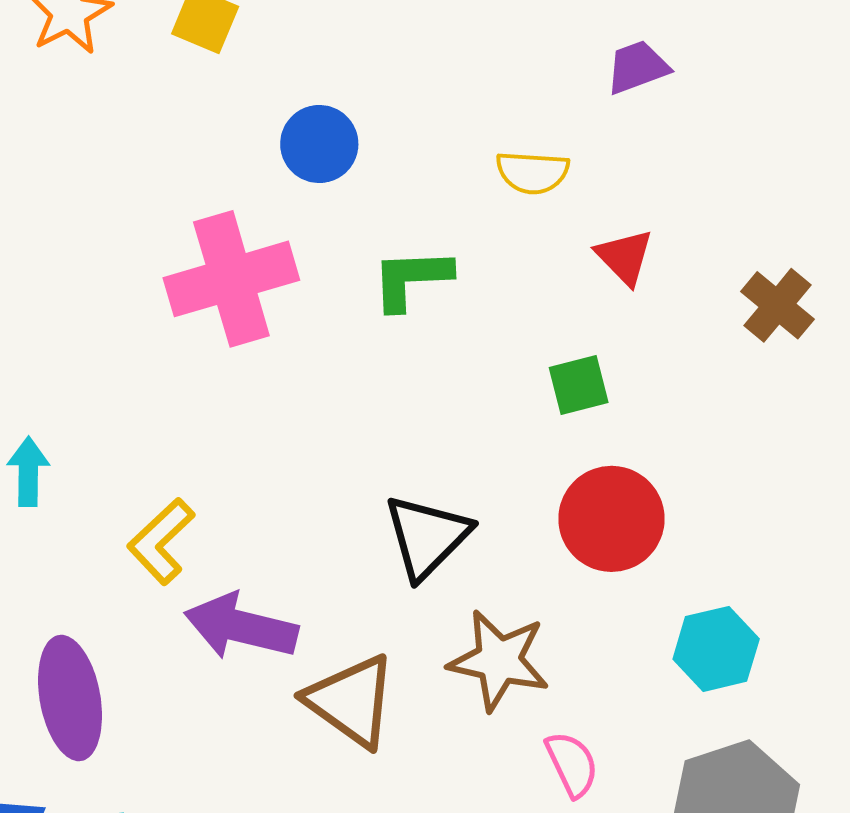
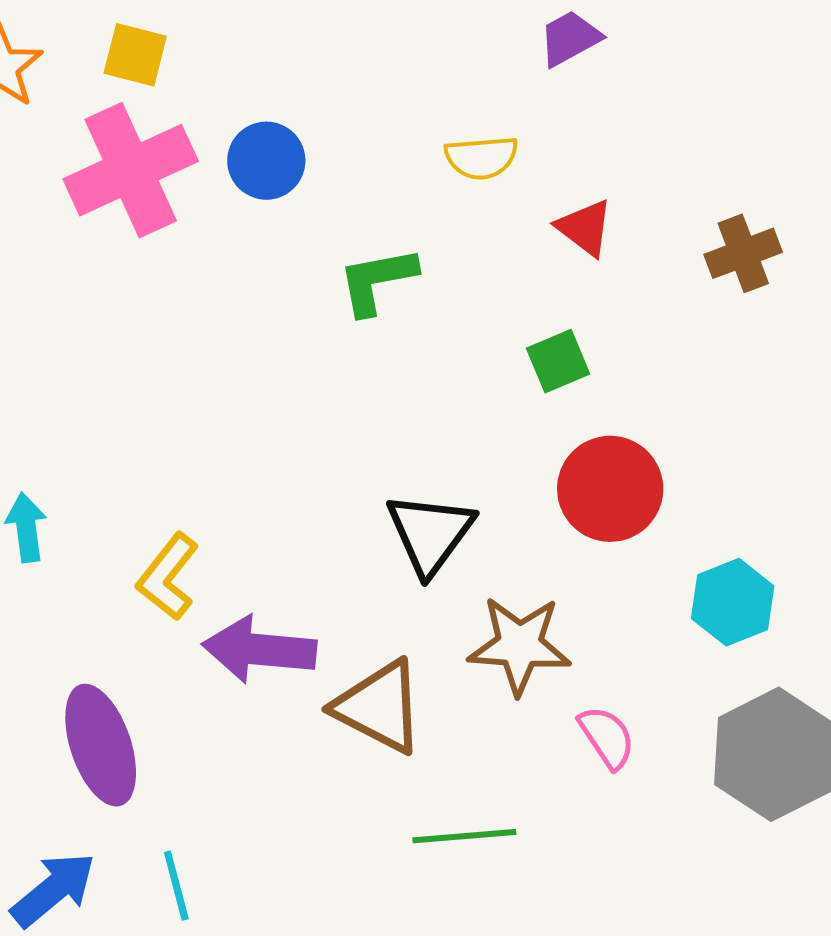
pink cross: (231, 279) -> (131, 170), moved
brown cross: (778, 305) -> (743, 253), turned 38

